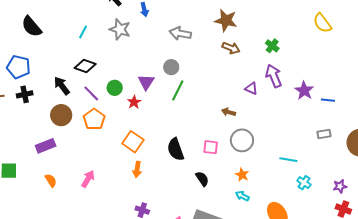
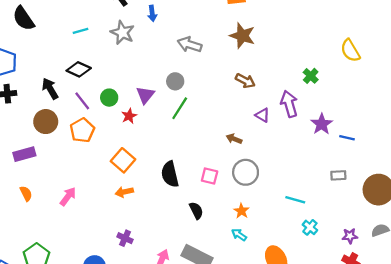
cyan line: (83, 32) -> (81, 31), turned 40
green cross: (272, 46) -> (311, 76), moved
brown arrow: (231, 48) -> (245, 81), moved
orange arrow: (137, 169) -> (124, 192), turned 63

